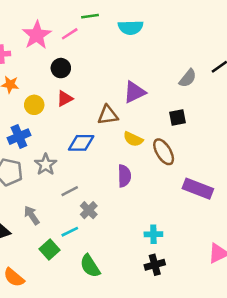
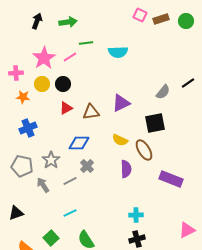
yellow circle: (34, 105) -> (42, 84), moved
brown triangle: (108, 115) -> (91, 112), moved
black square: (178, 118) -> (155, 123), size x1.5
blue cross: (19, 137) -> (28, 128), moved
purple semicircle: (124, 176) -> (126, 169), moved
gray cross: (89, 210) -> (87, 166), moved
gray arrow: (32, 215) -> (43, 185), moved
green square: (49, 249) -> (51, 238), moved

